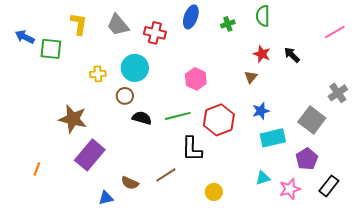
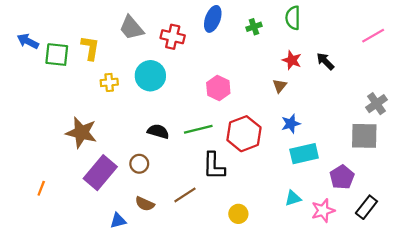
yellow L-shape: (79, 24) -> (90, 48), moved
brown circle: (125, 96) -> (139, 164), moved
gray square: (312, 120) -> (364, 136), moved, turned -36

